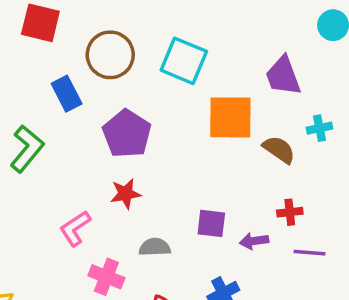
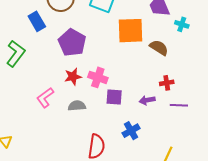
cyan cross: (319, 128) -> (182, 24), moved, turned 32
purple square: (211, 223) -> (114, 97), moved
gray semicircle: (155, 247) -> (77, 106), moved
pink cross: (106, 277) -> (98, 77), moved

